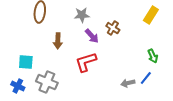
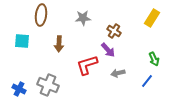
purple arrow: (92, 36) -> (108, 50), moved
cyan square: (26, 62) -> (22, 41), moved
gray arrow: (128, 83) -> (118, 73), moved

